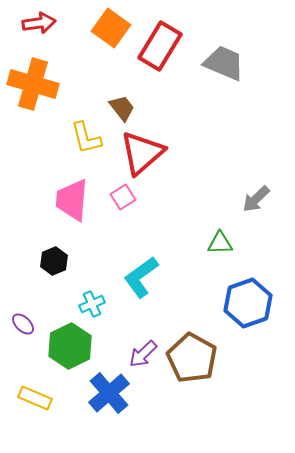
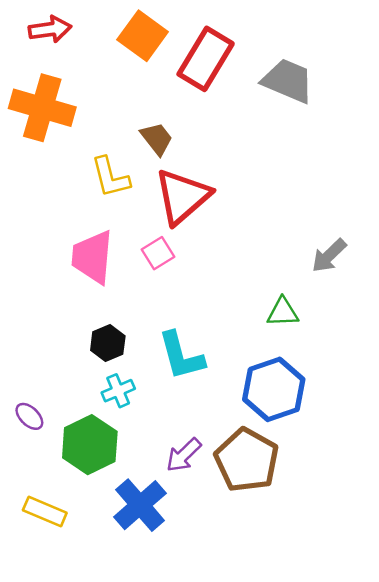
black hexagon: (54, 261) -> (108, 343), moved
cyan L-shape: (141, 277) -> (181, 356), turned -69
blue hexagon: (248, 303) -> (274, 389), moved

